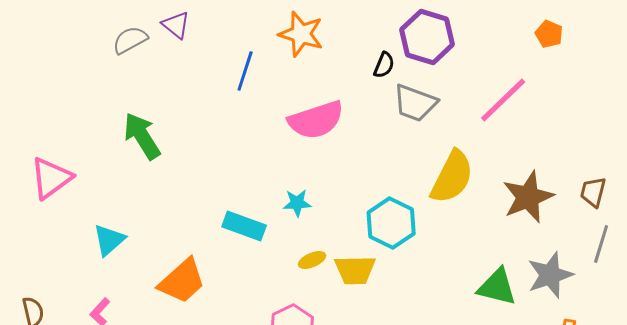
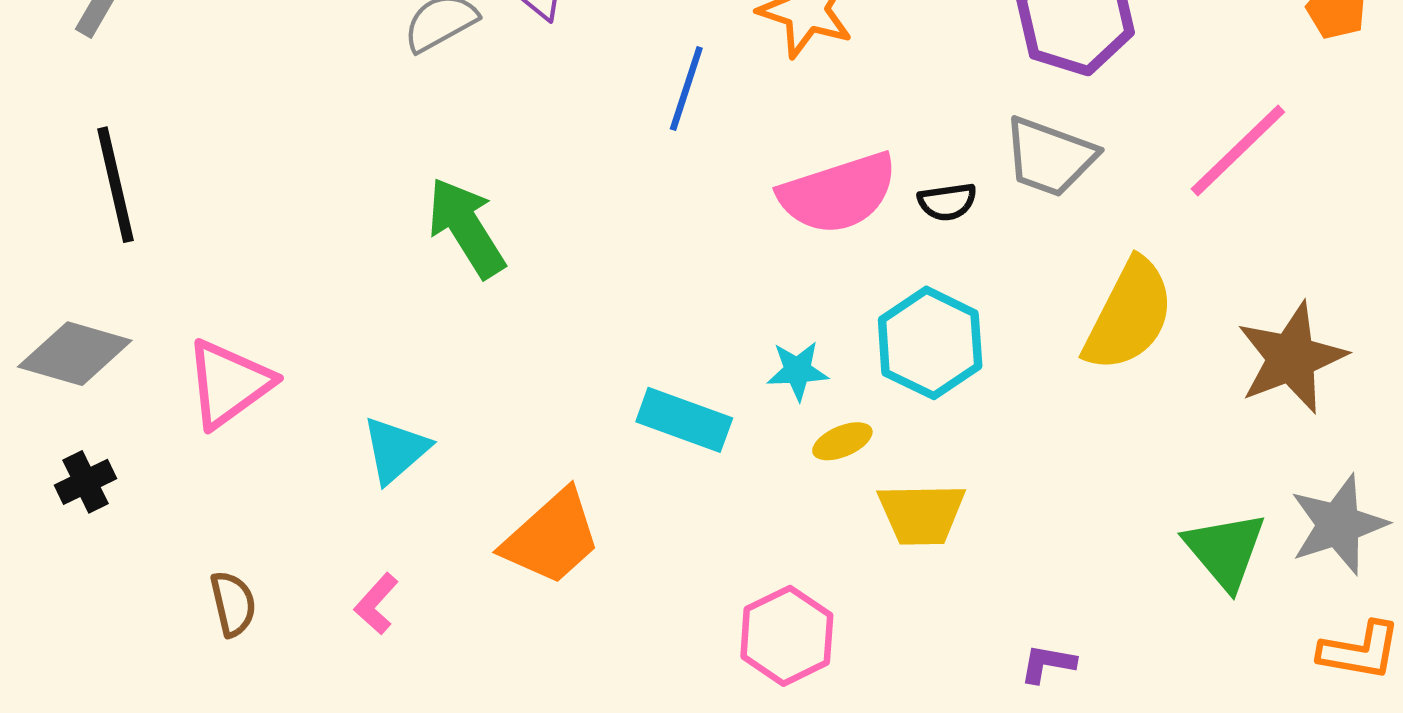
black semicircle: (384, 65) -> (947, 202), moved, turned 60
pink triangle: (51, 178) -> (229, 384), moved
cyan hexagon: (391, 223) -> (930, 343), moved
yellow ellipse: (312, 260) -> (842, 441), moved
green triangle: (497, 287) -> (1225, 550), turned 36

